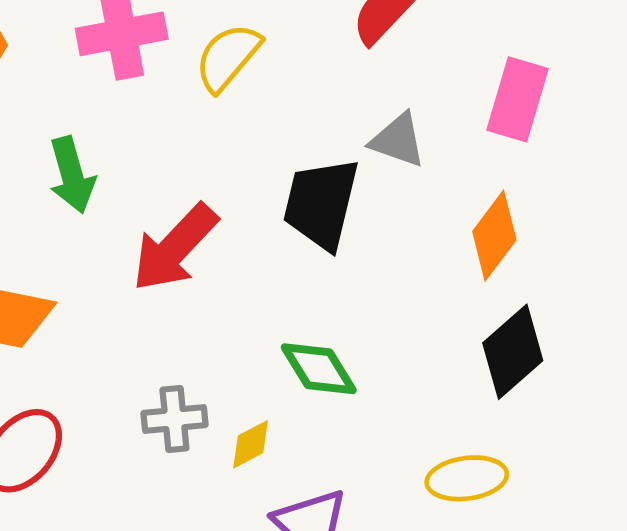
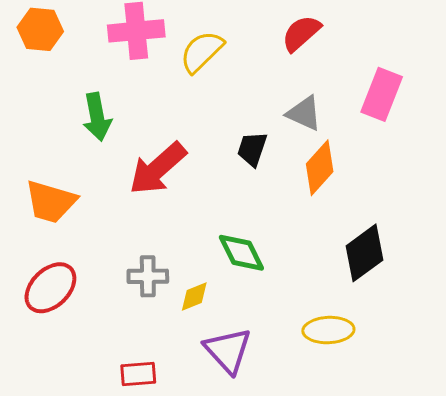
black trapezoid: (321, 204) -> (252, 149), size x0.6
orange diamond: (494, 236) -> (320, 168), moved

